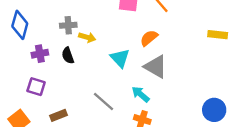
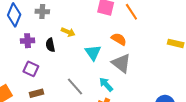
gray cross: (68, 25) -> (42, 11), moved
orange semicircle: (149, 38) -> (119, 39), turned 63
purple square: (36, 87) -> (31, 69), moved

